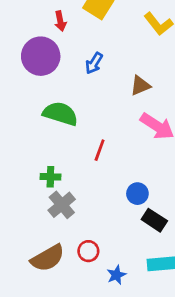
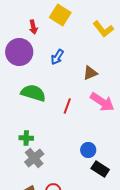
red line: (100, 150) -> (67, 106), moved

